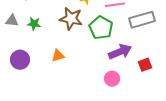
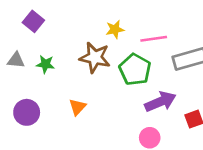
orange triangle: (58, 56) -> (77, 107), turned -32

